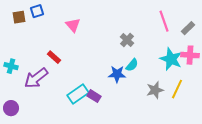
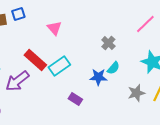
pink line: (164, 21) -> (145, 24), turned 65
red rectangle: (54, 57) -> (35, 60), size x1.6
cyan rectangle: (78, 94) -> (59, 66), moved

